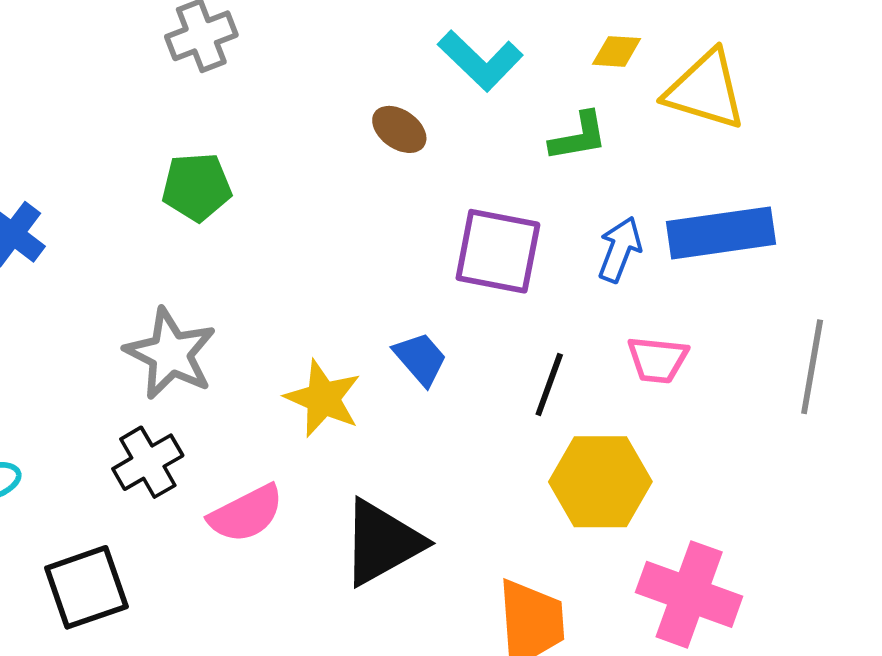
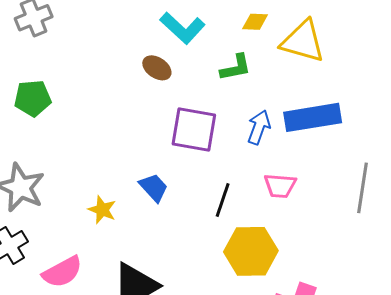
brown ellipse: (399, 129) -> (157, 68), moved
yellow star: (323, 398) -> (102, 210), size x0.7

